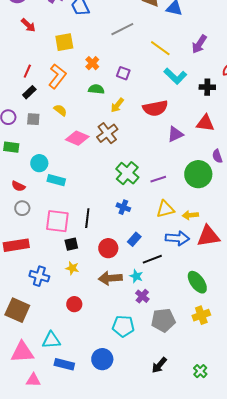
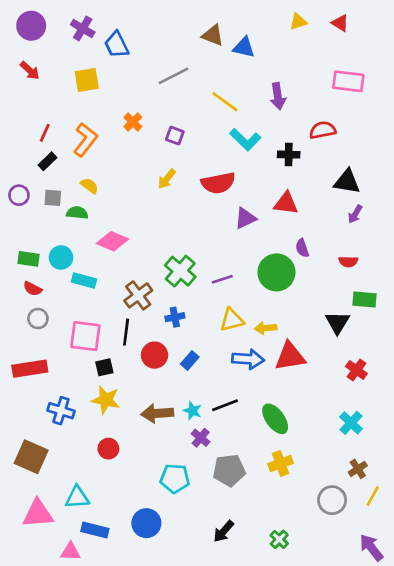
red arrow: (28, 25) -> (30, 70), moved
yellow square: (64, 42) -> (87, 80), moved
purple arrow: (199, 44) -> (278, 96), turned -42
green semicircle: (96, 89) -> (77, 213), moved
brown cross: (107, 133) -> (138, 295), moved
pink diamond: (77, 138) -> (112, 241), moved
green rectangle: (11, 147) -> (28, 259), moved
blue cross: (123, 207) -> (175, 317), turned -32
red circle: (108, 248) -> (154, 355), moved
black line: (152, 259) -> (225, 405), moved
yellow star: (72, 268) -> (106, 400), size x1.5
pink triangle: (33, 380) -> (70, 552), moved

